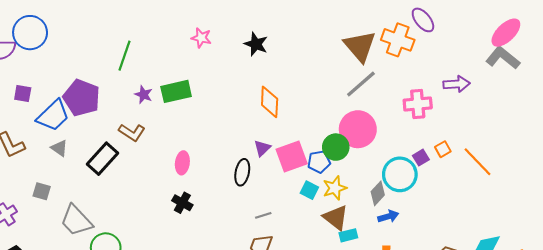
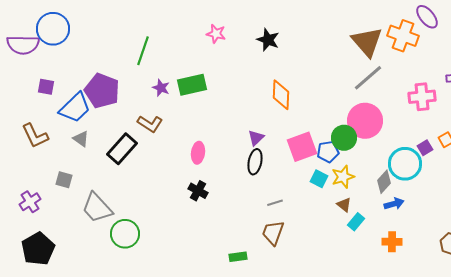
purple triangle: (262, 148) -> (256, 138), moved
brown triangle: (336, 217) -> (344, 205), size x0.6
cyan rectangle: (348, 235) -> (356, 222), turned -36

